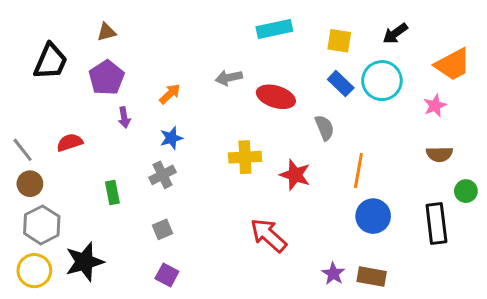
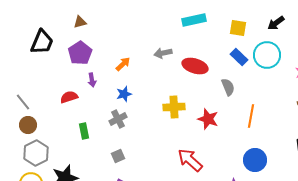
red semicircle: (70, 142) -> (69, 97), moved
blue circle: (373, 216) -> (255, 160), moved

